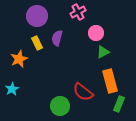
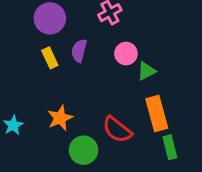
pink circle: (96, 33) -> (126, 54), moved
orange star: (19, 59) -> (60, 118), moved
green rectangle: (119, 104) -> (170, 147), turned -35

